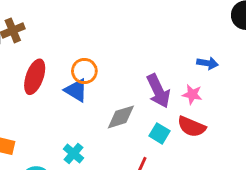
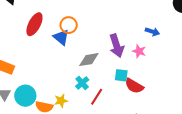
red semicircle: (192, 127) -> (134, 86), moved
cyan square: (159, 133) -> (121, 75), moved, turned -32
cyan cross: (73, 153) -> (82, 83), moved

